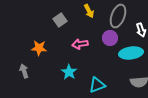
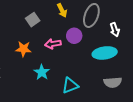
purple circle: (110, 38) -> (74, 36), moved
orange star: (39, 48) -> (23, 49), moved

